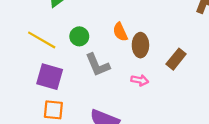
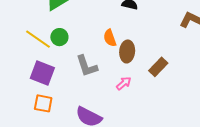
green circle: (79, 36) -> (59, 37), moved
pink arrow: (140, 80) -> (124, 83), turned -56

